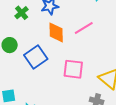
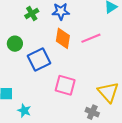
pink square: (73, 69) -> (65, 85), moved

